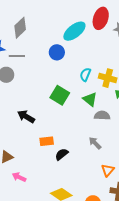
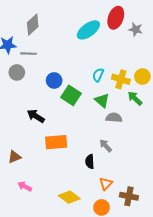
blue circle: (57, 52) -> (54, 80), moved
orange rectangle: (47, 141) -> (56, 142), size x1.5
black semicircle: (62, 154) -> (90, 162), moved, turned -56
orange triangle: (108, 170) -> (106, 184), moved
pink arrow: (19, 177) -> (25, 186), moved

